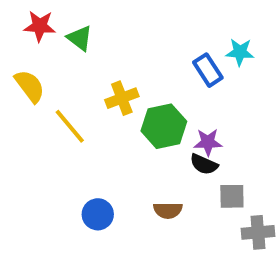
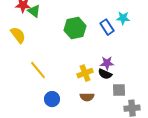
green triangle: (80, 38) -> (34, 11), moved
yellow cross: (122, 98) -> (85, 73), moved
yellow line: (70, 126) -> (38, 70), moved
green hexagon: (164, 126) -> (75, 28), moved

